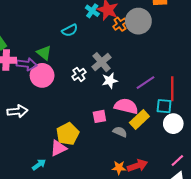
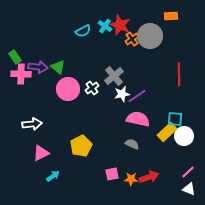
cyan semicircle: (70, 30) -> (83, 31), moved
purple arrow: (27, 64) -> (38, 67), moved
pink circle: (42, 75) -> (68, 89), moved
purple line: (146, 83) -> (137, 96), moved
red line: (172, 89) -> (179, 74), moved
pink square: (99, 116) -> (112, 174), moved
yellow rectangle: (139, 119) -> (167, 132), moved
pink triangle: (58, 148) -> (41, 153), moved

